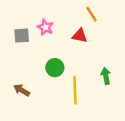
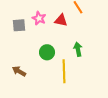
red triangle: (80, 36) -> (61, 20), moved
green arrow: (106, 76) -> (78, 49), moved

